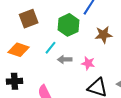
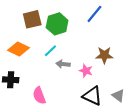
green hexagon: (68, 25) -> (57, 24), moved
brown star: (104, 35) -> (104, 55), moved

